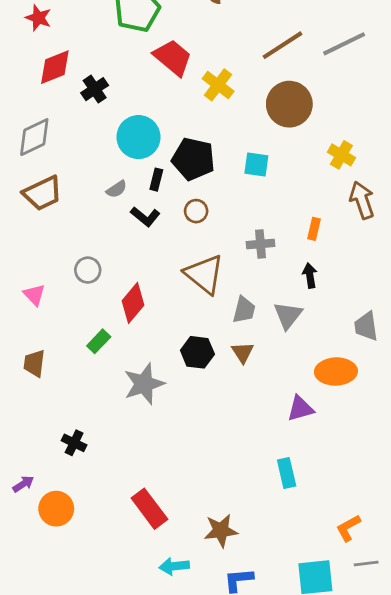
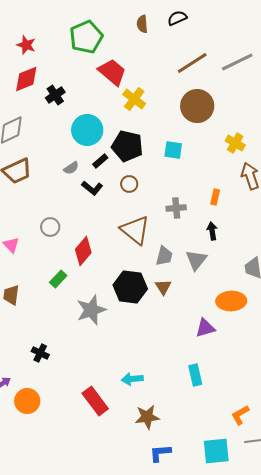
red star: (38, 18) -> (26, 45), moved
yellow cross: (218, 85) -> (134, 99), moved
black rectangle: (156, 180) -> (100, 161), turned 35
black hexagon: (197, 352) -> (130, 287), size x1.4
cyan arrow: (174, 566) -> (132, 379), moved

